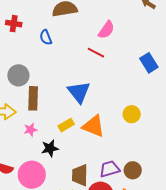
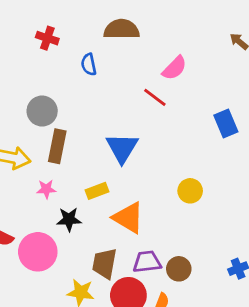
orange triangle: (93, 126) -> (128, 218), moved

